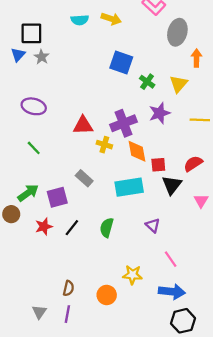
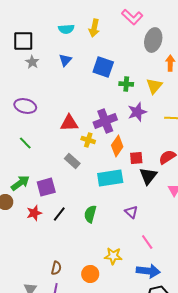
yellow arrow: (111, 19) -> (94, 28), turned 84
blue triangle: (18, 55) -> (65, 60), moved
green cross: (147, 82) -> (126, 84), turned -32
orange diamond: (137, 151) -> (117, 146), turned 45
gray rectangle: (84, 178) -> (72, 161), moved

